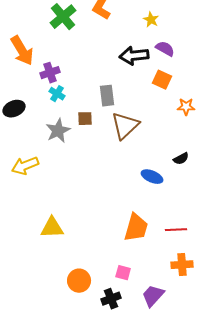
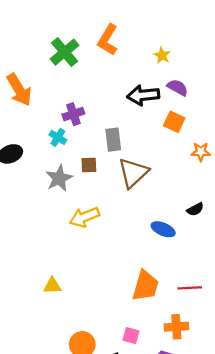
purple cross: (50, 73) -> (73, 114), moved
yellow arrow: (25, 166) -> (84, 217), moved
yellow triangle: (52, 228) -> (52, 286), size x0.7
orange cross: (182, 265) -> (176, 327), moved

